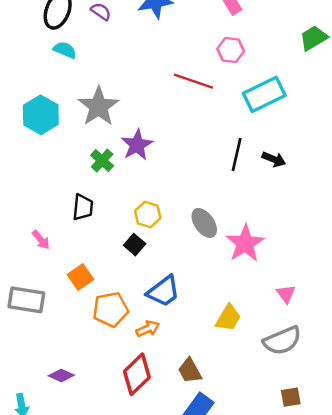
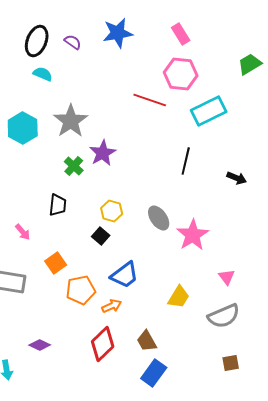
pink hexagon: (231, 50) -> (181, 74), size x1.5
black arrow: (274, 159) -> (237, 178), moved

